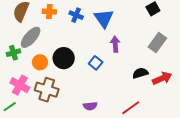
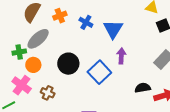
orange cross: (49, 12) -> (60, 16), turned -32
orange circle: (40, 62) -> (33, 65), moved
blue square: (96, 63) -> (99, 72), size x1.6
brown cross: (47, 90) -> (48, 93), size x0.6

